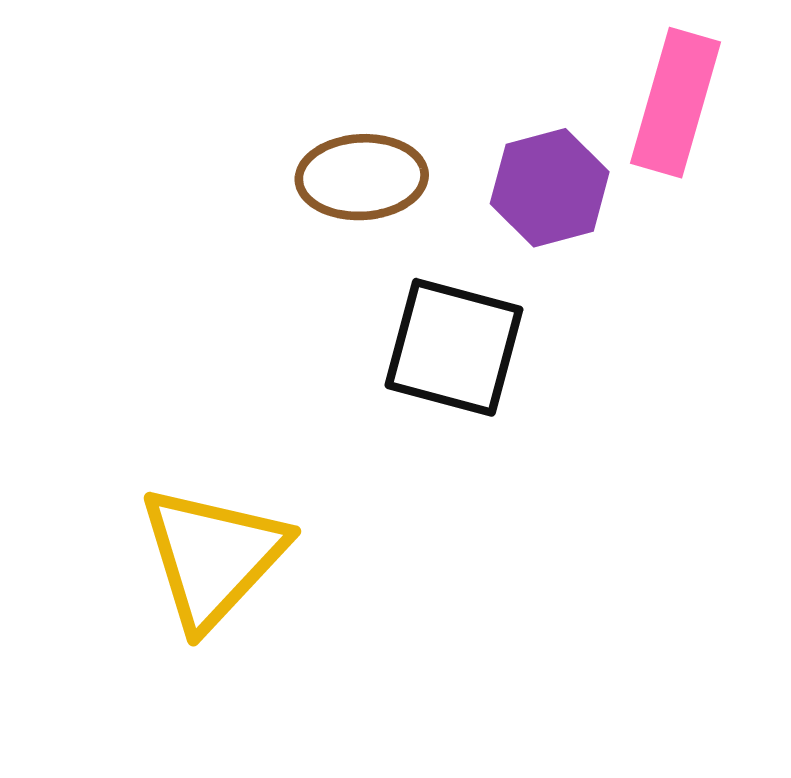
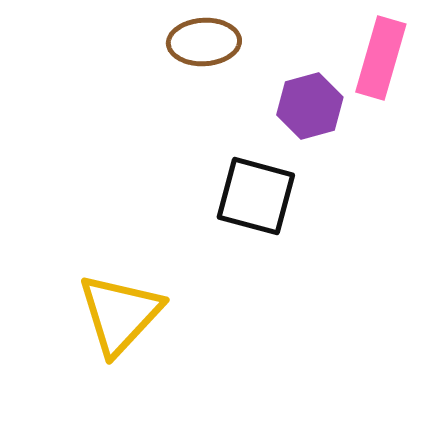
brown ellipse: (362, 177) -> (204, 42), moved

